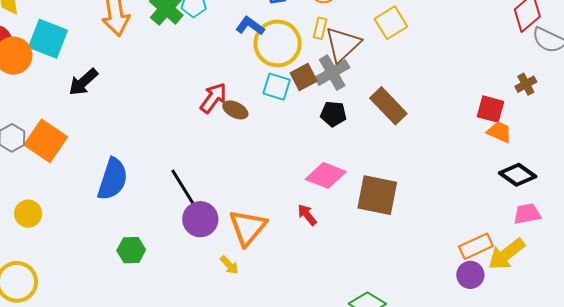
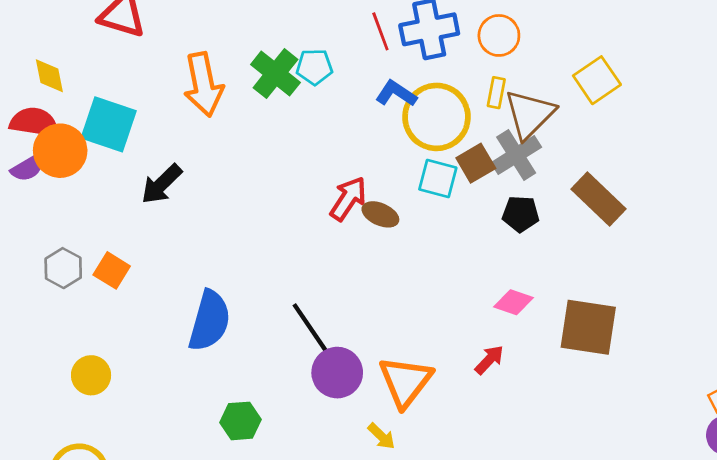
orange square: (46, 141) -> (112, 270), size x0.6
pink diamond: (326, 175) -> (514, 302), size x0.7
red arrow: (307, 215) -> (489, 360), turned 85

